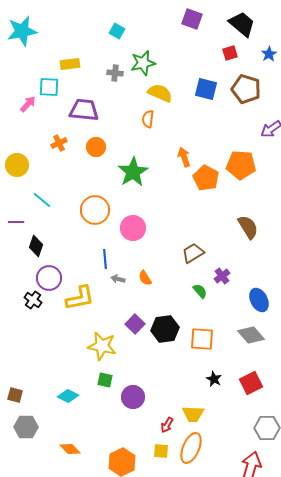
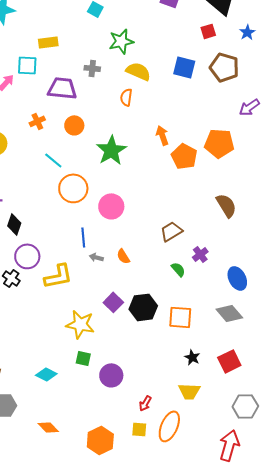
gray cross: (115, 73) -> (92, 68), moved
cyan line: (42, 200) -> (53, 160), moved
yellow trapezoid: (193, 414) -> (189, 391), moved

